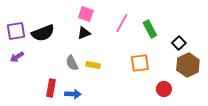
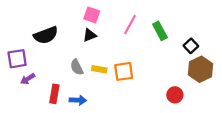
purple square: (16, 31) -> (17, 59), moved
purple arrow: (17, 57) -> (28, 79), moved
orange square: (140, 63) -> (124, 71), moved

